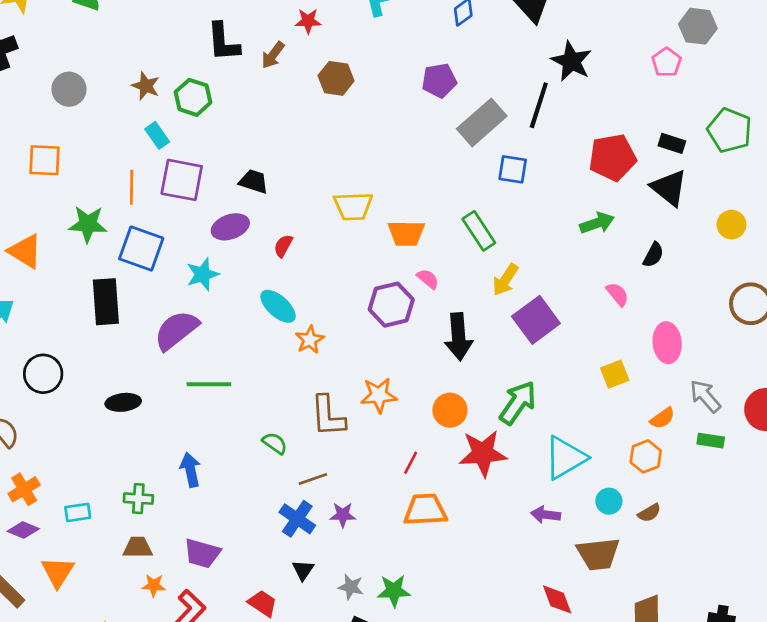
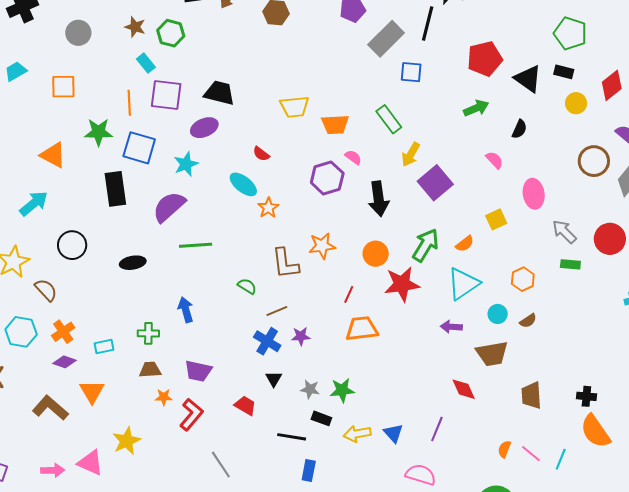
black rectangle: (672, 143) -> (564, 72), moved
black trapezoid: (254, 181) -> (219, 93), size x1.4
red semicircle: (283, 246) -> (261, 154), moved, turned -78
orange semicircle: (662, 418) -> (465, 244), moved

